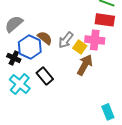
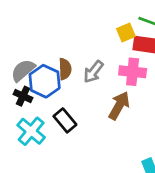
gray semicircle: (14, 24) -> (23, 70), moved
brown semicircle: (45, 38) -> (65, 69), turned 49
yellow square: (80, 47) -> (126, 32), moved, turned 32

